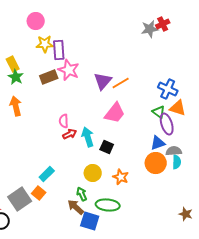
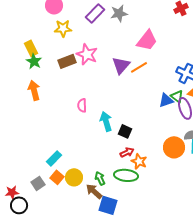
gray star: (150, 29) -> (119, 13), moved
purple rectangle: (59, 50) -> (95, 13), moved, turned 48
pink trapezoid: (115, 113) -> (147, 40), moved
red arrow: (70, 134) -> (127, 152), moved
blue triangle: (158, 143) -> (166, 100), moved
yellow circle: (93, 173) -> (74, 177), moved
cyan rectangle: (47, 174) -> (54, 158), moved
gray square: (20, 199) -> (38, 183), size x0.6
green ellipse: (108, 205) -> (126, 175), moved

